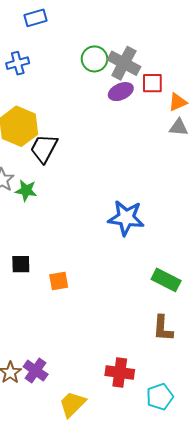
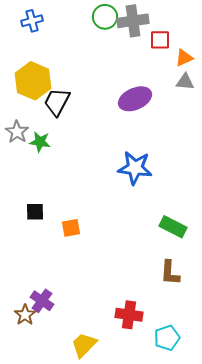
gray cross: (124, 63) -> (133, 21), turned -36
purple ellipse: (121, 92) -> (135, 99), moved, size x1.4
purple cross: (36, 370) -> (42, 301), moved

